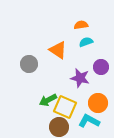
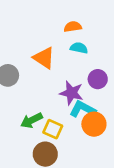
cyan semicircle: (86, 42) -> (79, 48), turned 32
yellow square: (65, 107) -> (53, 129), size x0.7
cyan L-shape: (89, 121) -> (83, 109), moved

